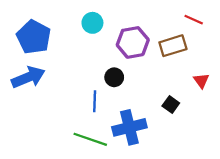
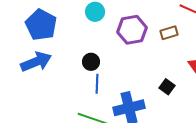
brown rectangle: (173, 46) -> (169, 33), size x0.7
black circle: (114, 77) -> (91, 62), moved

